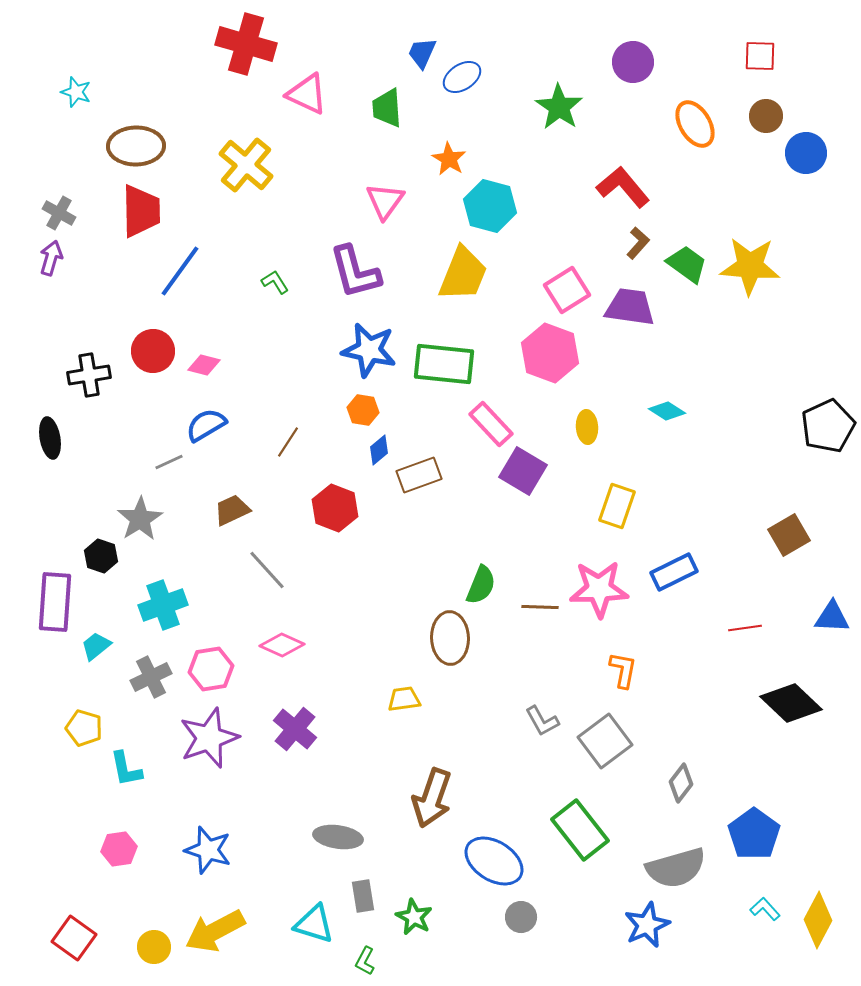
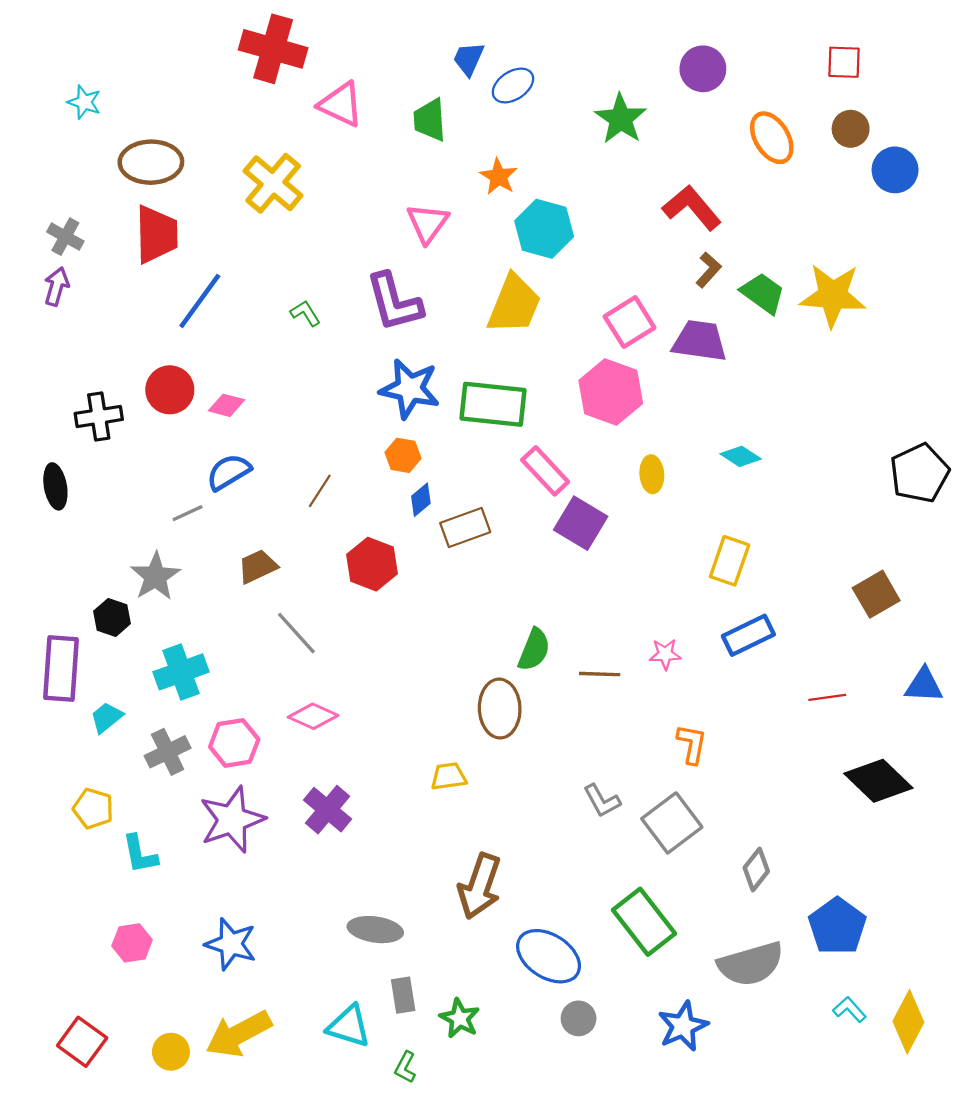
yellow rectangle: (617, 506) -> (730, 561), moved
pink star: (599, 589) -> (665, 654), size x0.5
blue star: (647, 925) -> (683, 1026), moved

